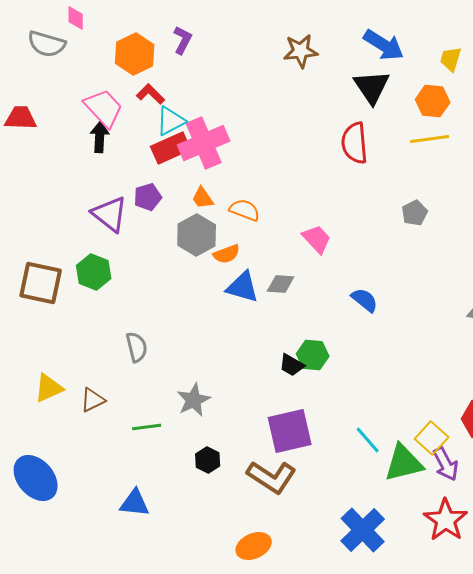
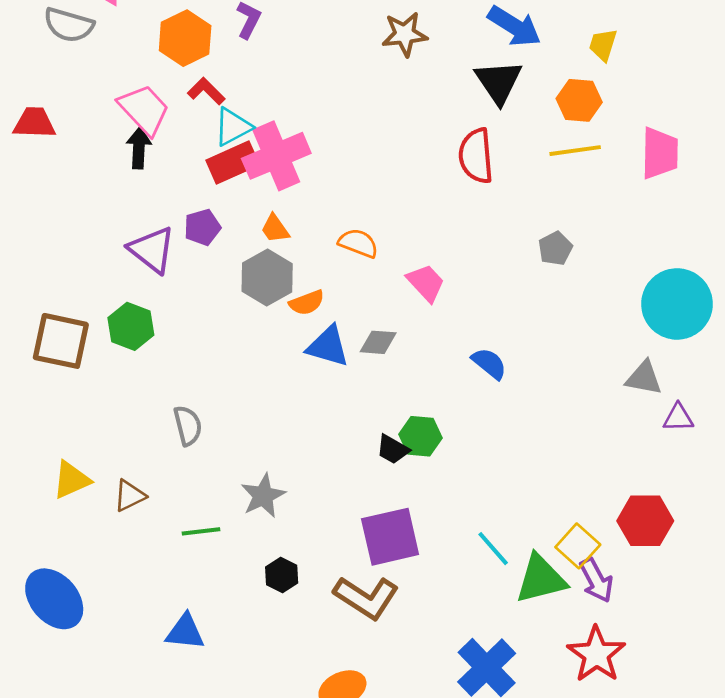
orange semicircle: (245, 210) -> (358, 243), moved

